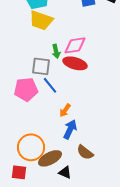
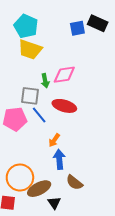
red ellipse: (75, 63) -> (64, 106), moved
blue arrow: (70, 129) -> (59, 159), turned -30
black triangle: (65, 172) -> (54, 203), turned 32

